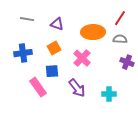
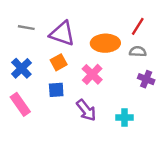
purple triangle: (57, 24) -> (62, 34), size x1.6
blue cross: (23, 53) -> (21, 68), turned -36
pink rectangle: (38, 87) -> (20, 104), moved

